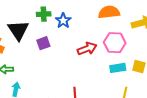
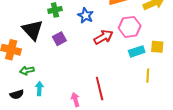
blue star: (63, 21) -> (86, 15), moved

